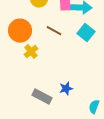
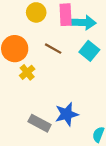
blue star: (66, 89) -> (67, 114), size x1.5

